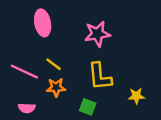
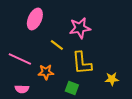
pink ellipse: (43, 23) -> (35, 19), turned 35
yellow line: (54, 64) -> (57, 45), moved

